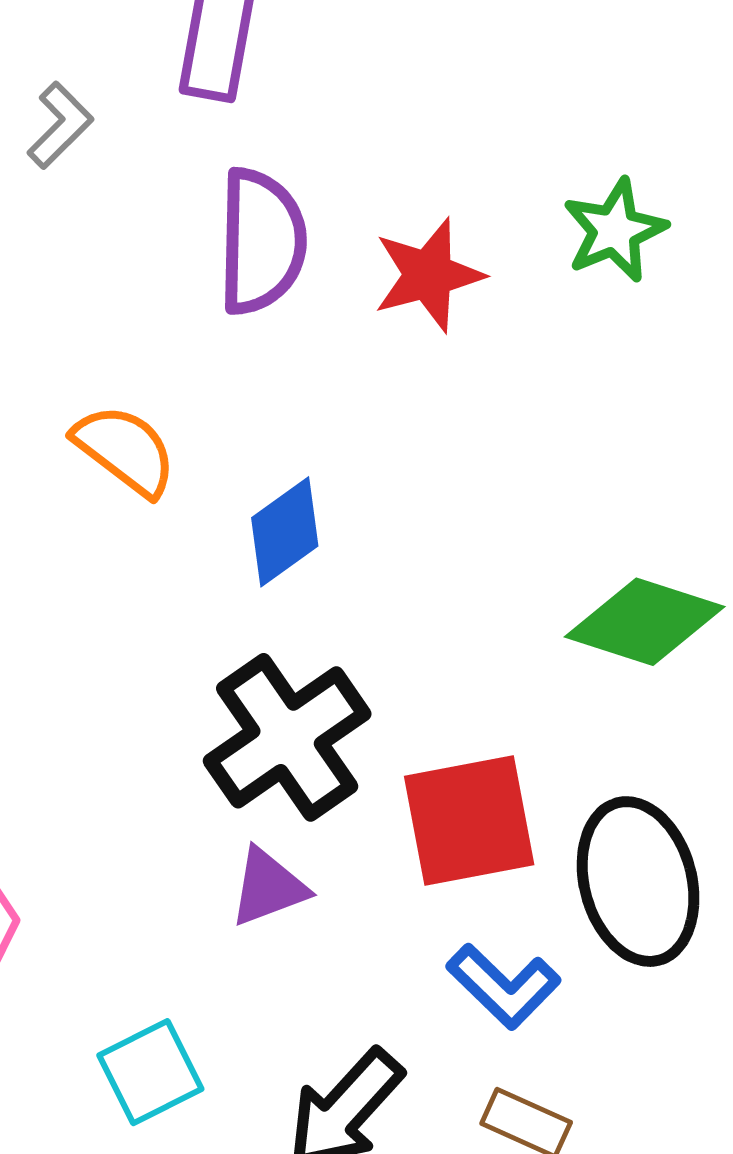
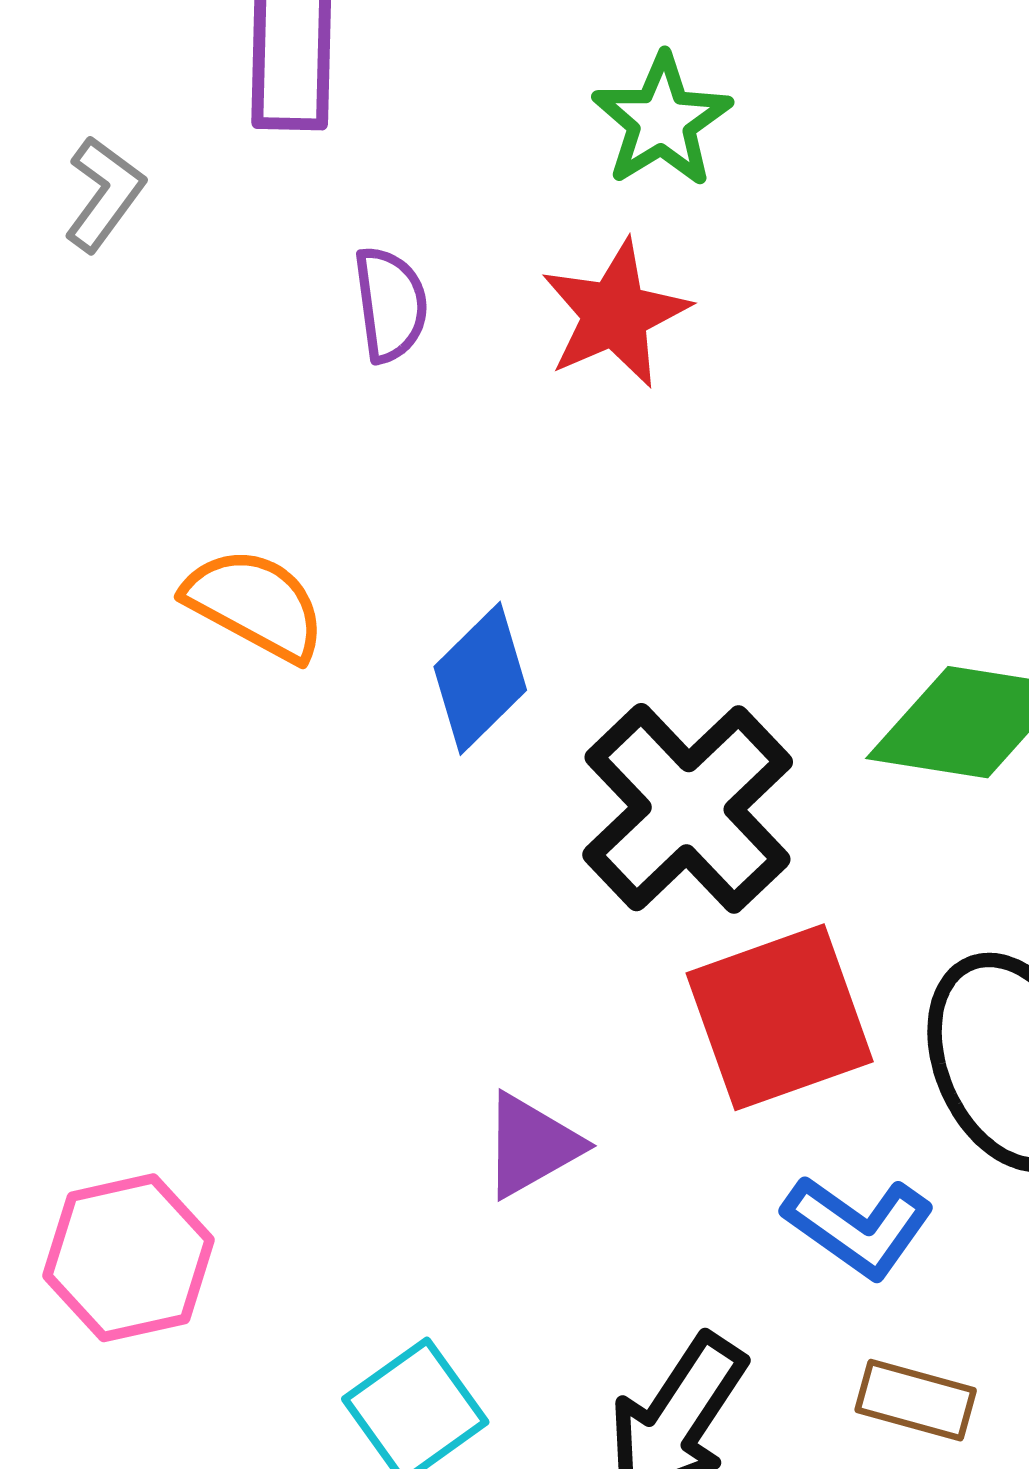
green star: (615, 230) -> (662, 121), moved
purple semicircle: (261, 241) -> (391, 304), size x0.6
black cross: (287, 737) -> (688, 808), moved

